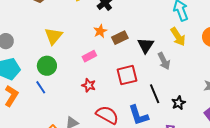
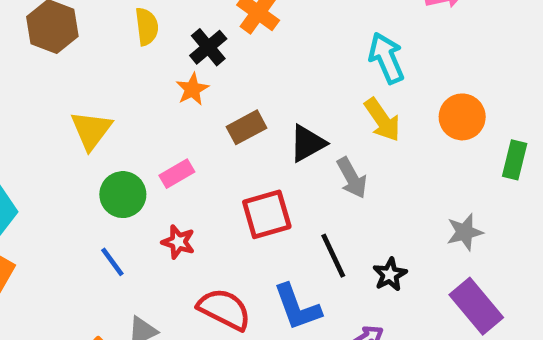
orange star: (100, 31) -> (192, 89), moved
black triangle: (146, 45) -> (307, 143), turned 30
green circle: (47, 66) -> (123, 195), moved
blue line: (41, 87) -> (112, 262), moved

